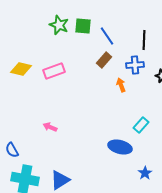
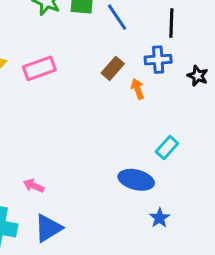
brown rectangle: (104, 60) -> (113, 68), moved
pink arrow: (50, 127) -> (34, 186), moved
blue star: (145, 173) -> (160, 218), moved

